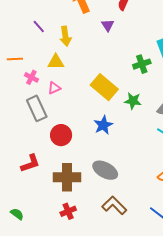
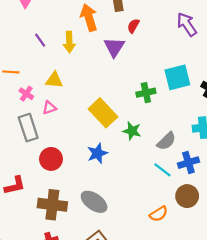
purple triangle: (108, 25) -> (114, 47), size x1.5
yellow arrow: (65, 36) -> (69, 42), moved

